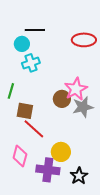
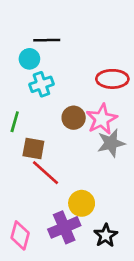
red ellipse: (84, 40) -> (112, 79), moved
brown circle: (62, 99) -> (74, 118), moved
pink diamond: (20, 156) -> (20, 235), moved
purple cross: (48, 170) -> (64, 227), turned -30

